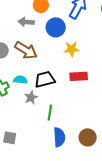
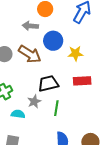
blue circle: (56, 27) -> (53, 41), moved
cyan semicircle: (20, 80) -> (18, 114), moved
green line: (50, 113) -> (56, 108), moved

